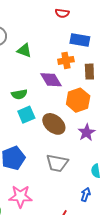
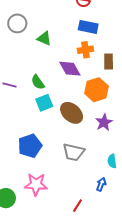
blue rectangle: (80, 40) -> (88, 27), moved
green semicircle: (19, 94) -> (38, 82), turned 63

